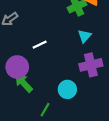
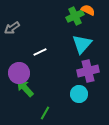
cyan triangle: (84, 36) -> (82, 44), size x1.5
cyan circle: (67, 89) -> (79, 94), moved

